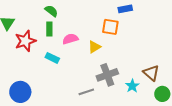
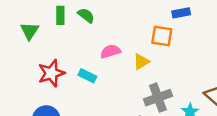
green rectangle: (49, 29) -> (60, 15), moved
red star: (25, 41) -> (51, 73), moved

